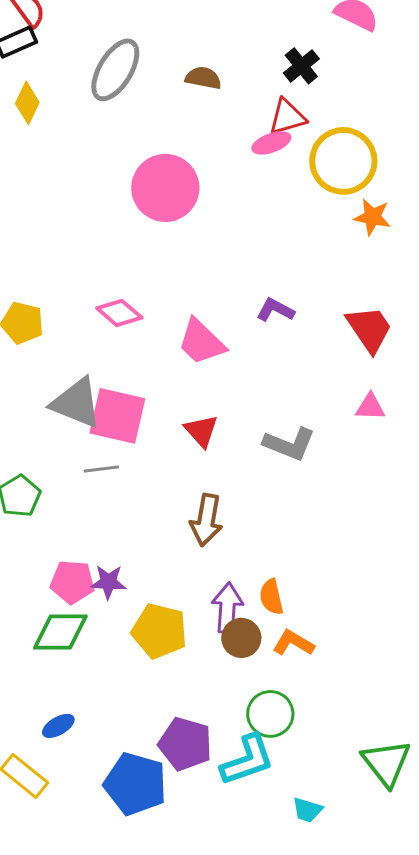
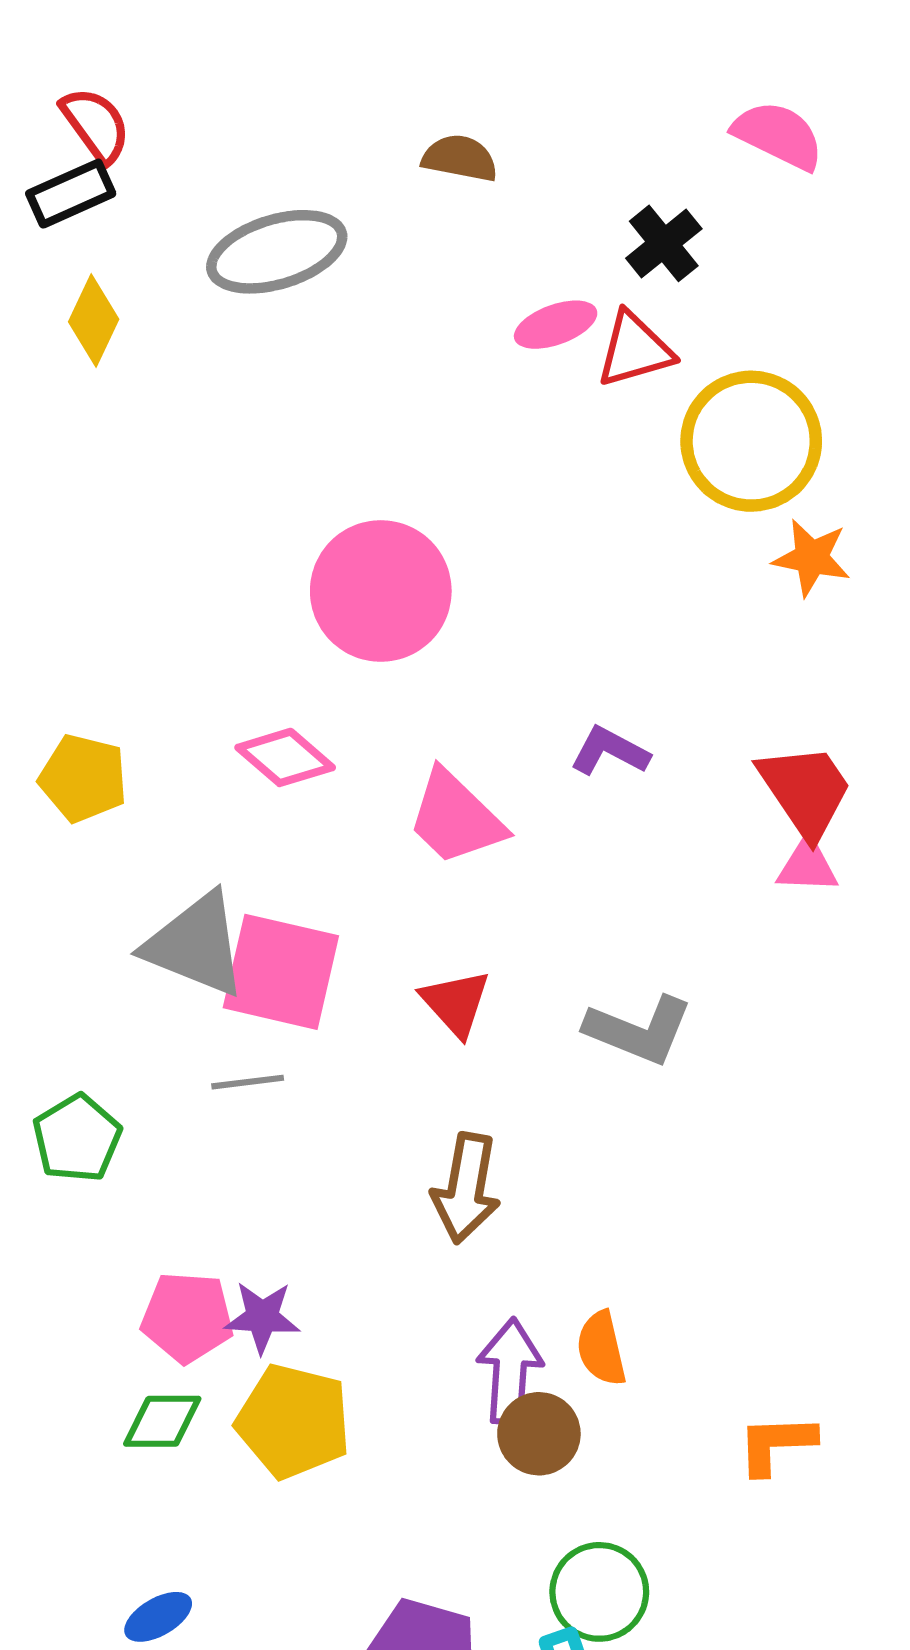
gray ellipse: (115, 70) -> (277, 252), turned 42
brown semicircle: (203, 78) -> (460, 158), moved
pink ellipse: (271, 143) -> (556, 325), moved
pink circle: (165, 188) -> (381, 591), moved
pink triangle: (370, 407) -> (807, 866), moved
yellow pentagon: (159, 631) -> (293, 1421), moved
green diamond: (60, 632) -> (162, 1421), size x0.7
orange L-shape: (293, 643) -> (776, 1444), moved, turned -33

